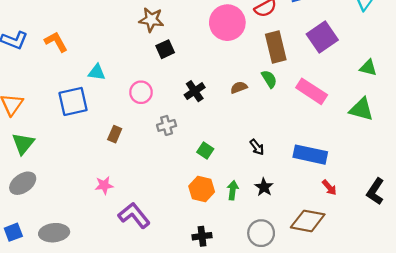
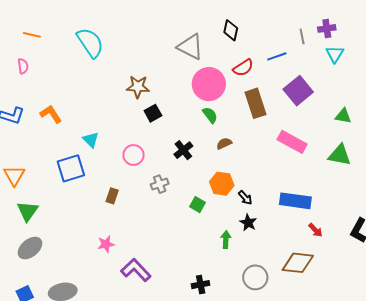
cyan triangle: (97, 72) -> (91, 140), turned 42
green semicircle: (269, 79) -> (210, 115), moved
black star: (264, 187) -> (248, 223), moved
orange hexagon: (202, 189) -> (222, 184), moved

